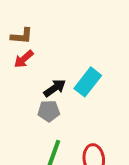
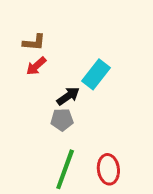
cyan rectangle: (88, 82) -> (96, 74), moved

